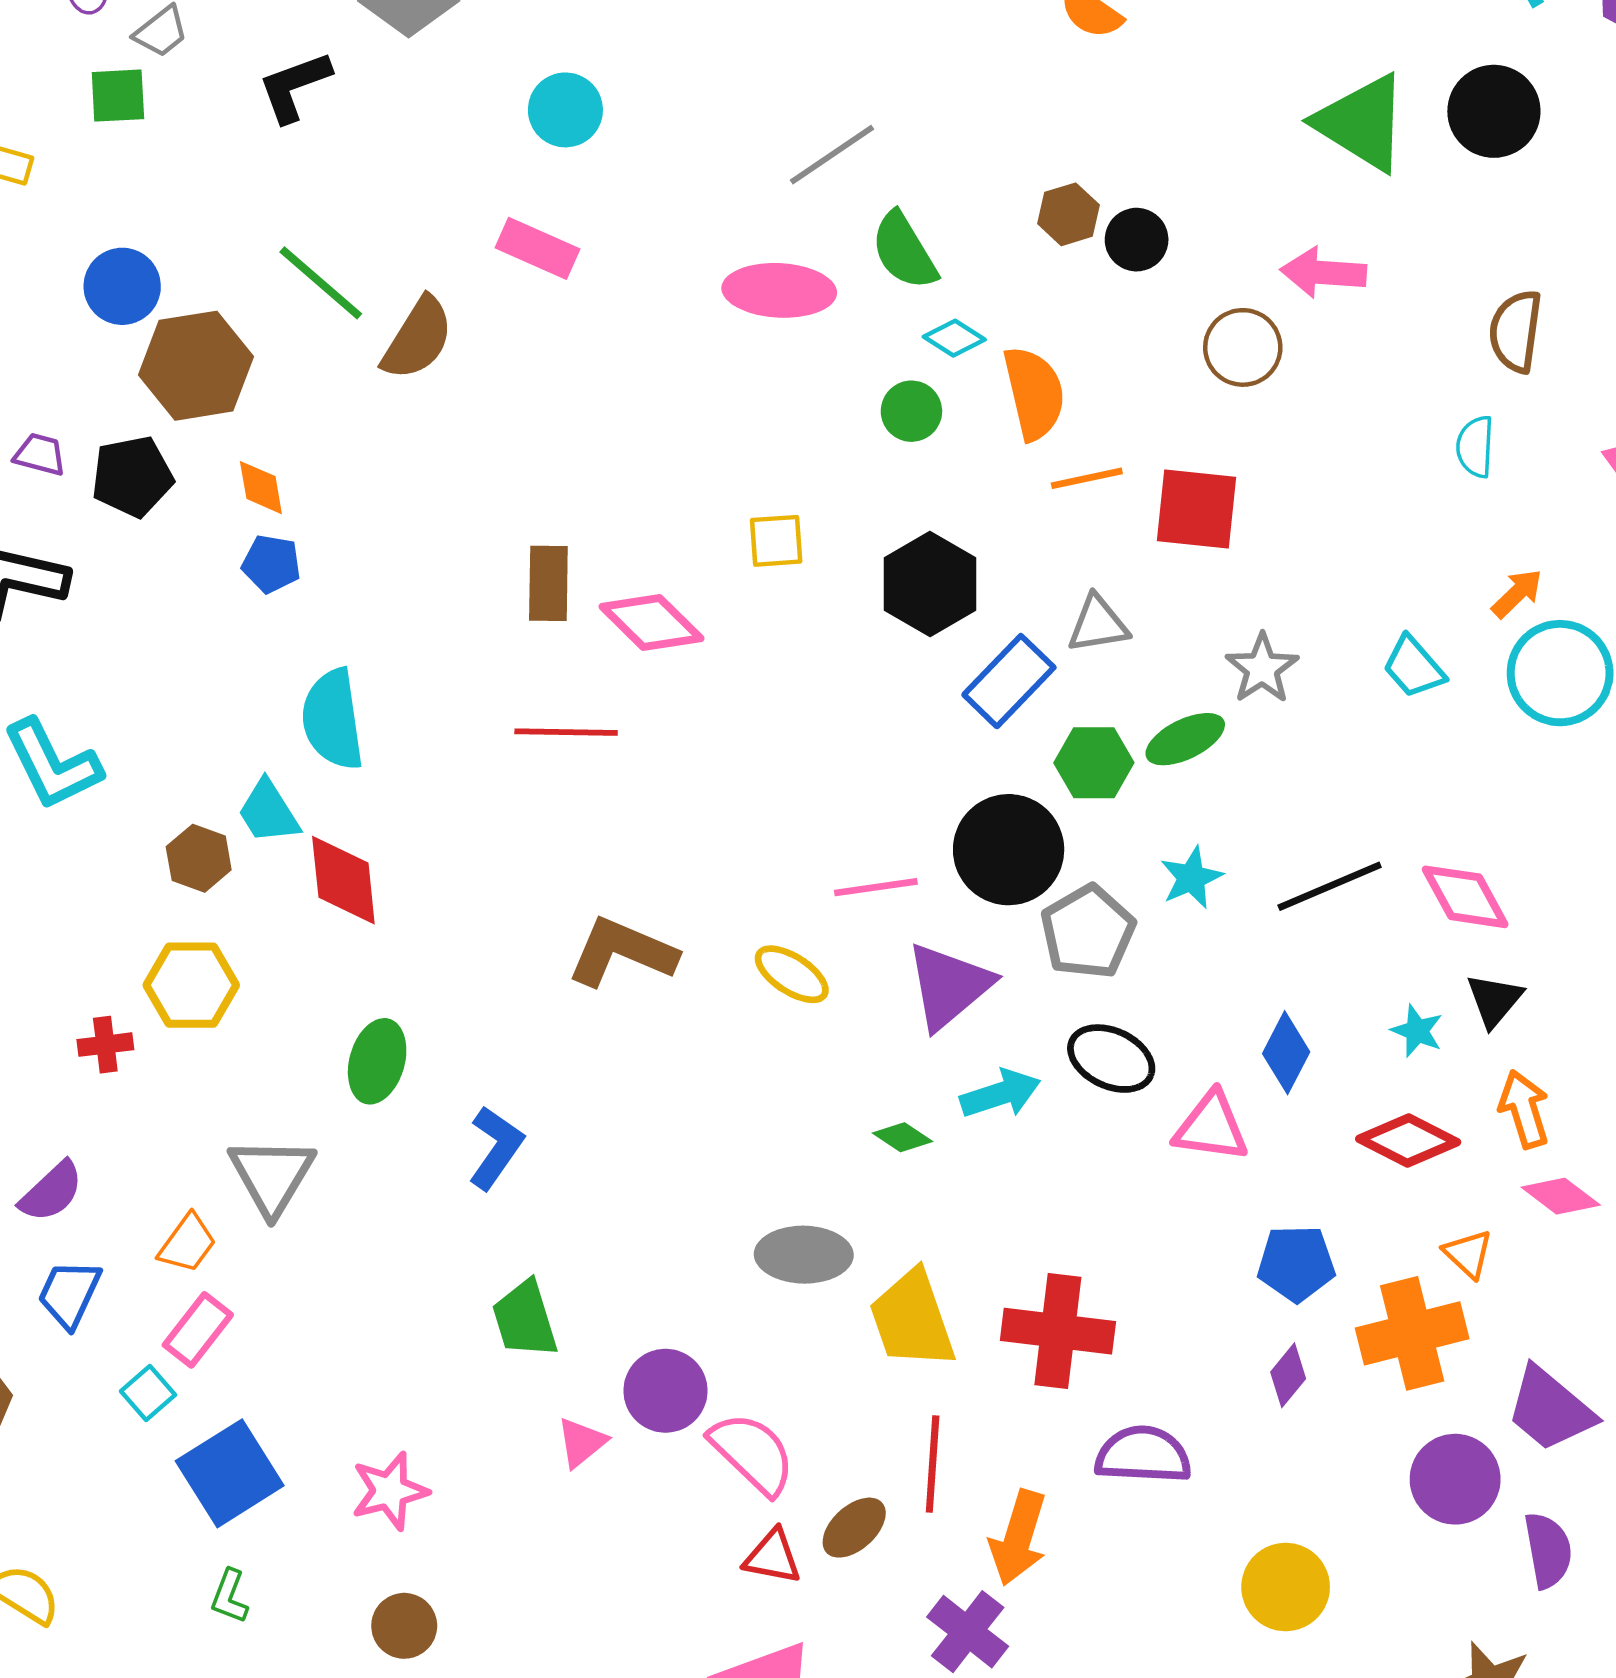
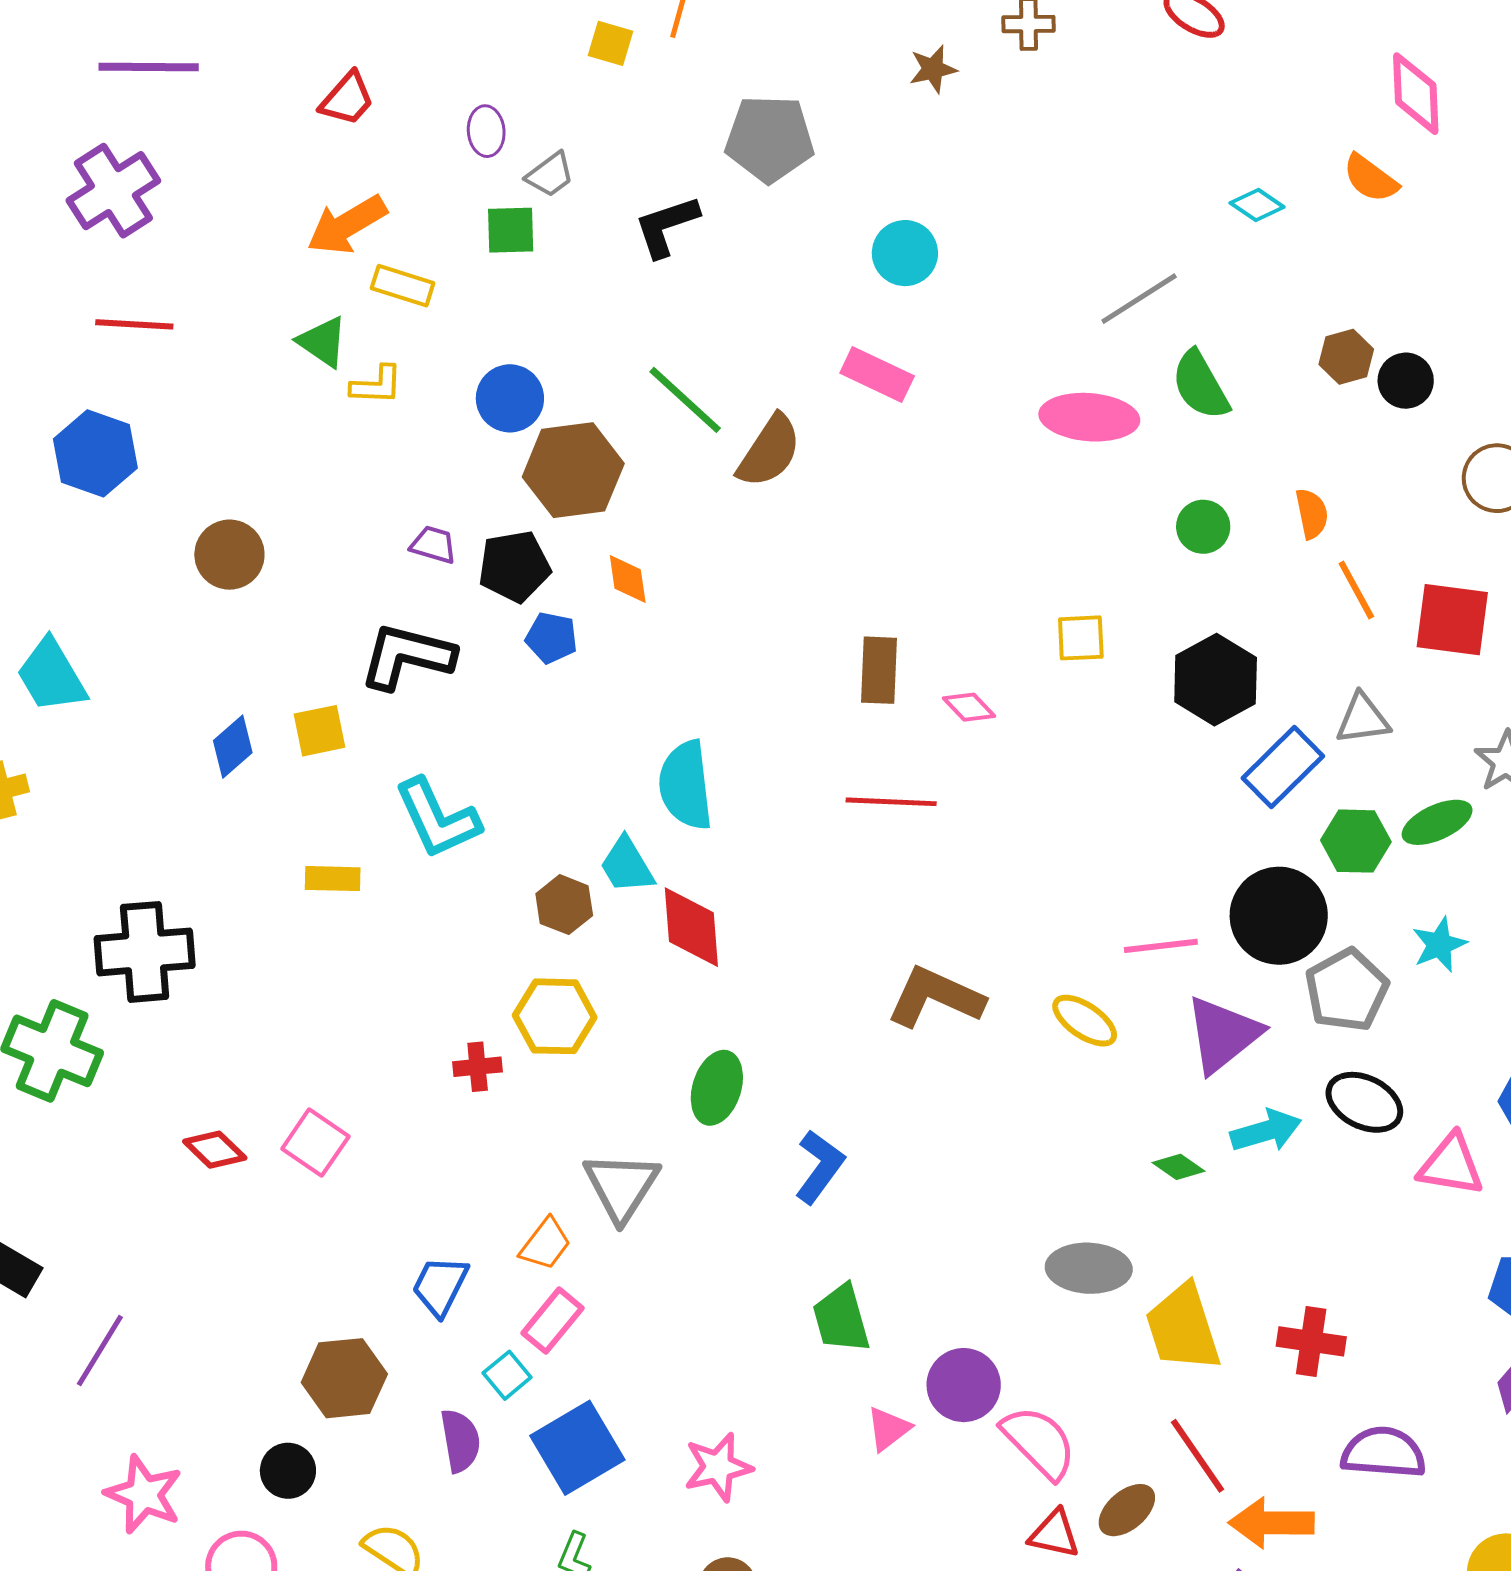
cyan diamond: (954, 338) -> (1257, 205), moved
orange semicircle: (1034, 393) -> (1312, 514), size x0.6
orange line: (1087, 478) -> (1356, 590), turned 72
blue pentagon: (271, 564) -> (551, 638), moved
pink diamond: (651, 622) -> (969, 707), size x0.6
purple semicircle: (51, 1192) -> (460, 1441), moved, turned -58
red cross: (1058, 1331) -> (1311, 1341), size x0.7
red line: (933, 1464) -> (1197, 1456), turned -40
orange arrow: (1018, 1538) -> (1271, 1523), turned 72

